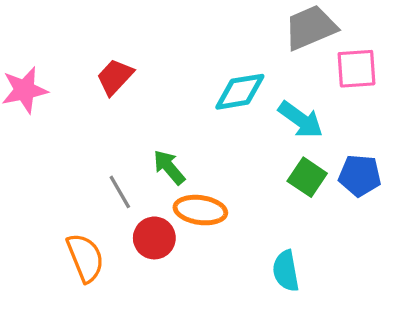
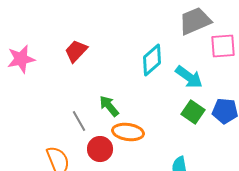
cyan diamond: (240, 92) -> (152, 60), turned -32

